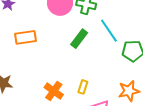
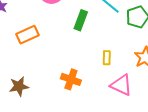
yellow rectangle: (83, 87) -> (107, 58), moved

